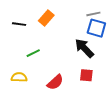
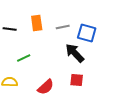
gray line: (93, 14) -> (63, 27), moved
orange rectangle: (46, 18) -> (37, 23), turned -49

